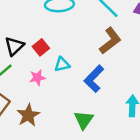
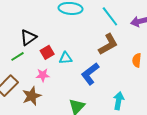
red square: (41, 47) -> (47, 52), moved
pink star: (37, 78) -> (43, 75), moved

